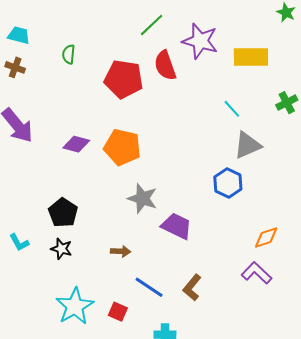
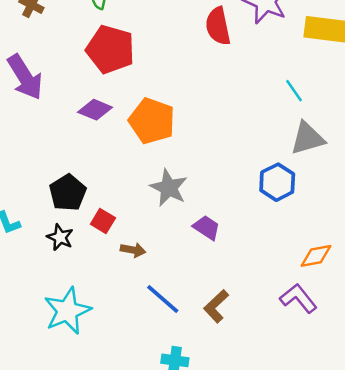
red pentagon: (124, 79) -> (110, 49), moved
purple trapezoid: (177, 226) -> (207, 227), size x0.7
red square: (118, 312) -> (103, 221), moved

